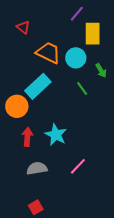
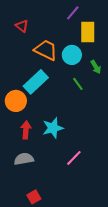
cyan star: (56, 135) -> (53, 128), turned 30
gray semicircle: (37, 168) -> (24, 159), moved

